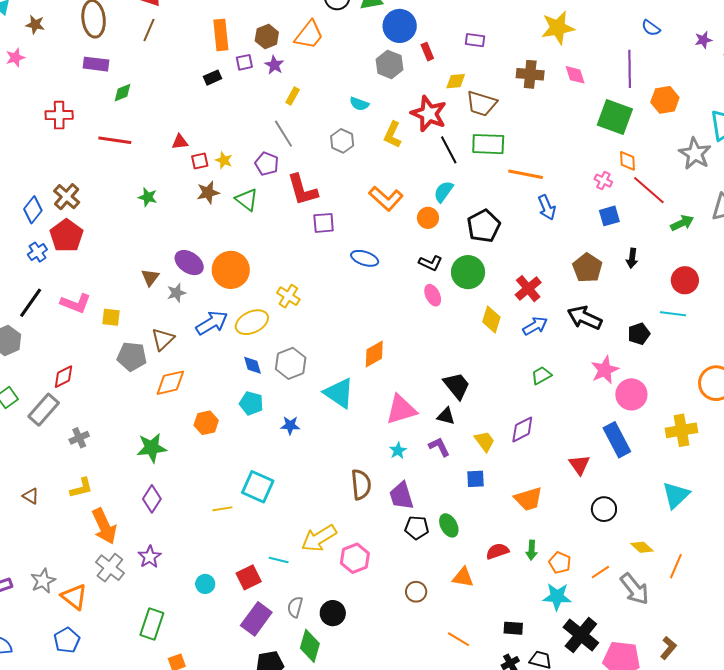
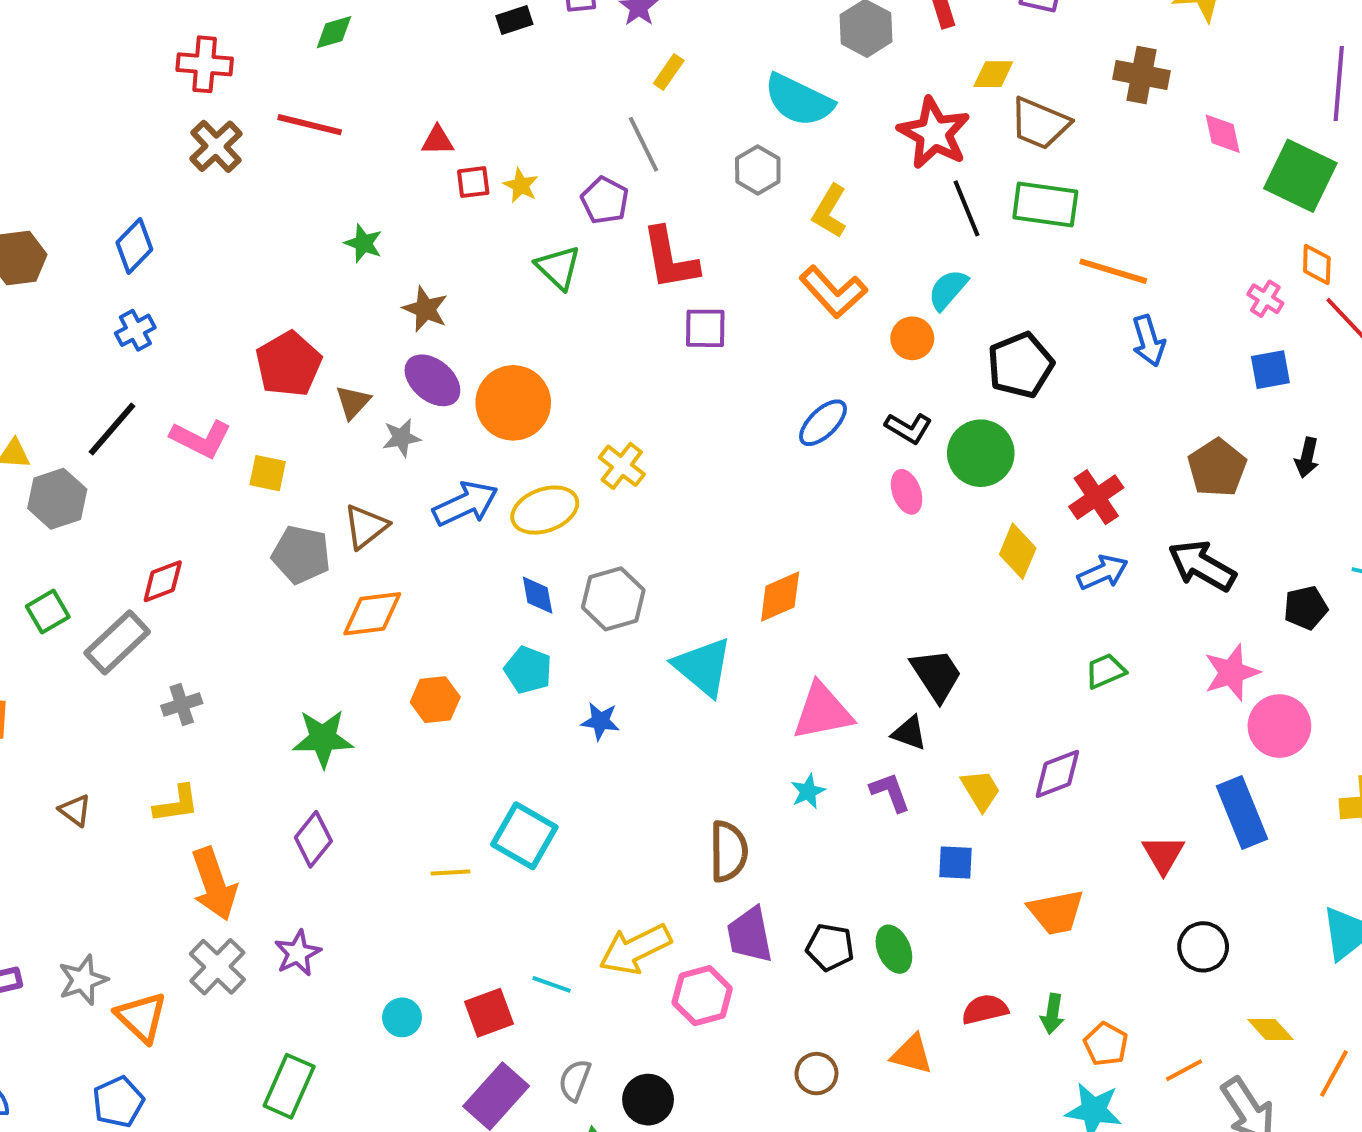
pink diamond: (575, 75) -> (1223, 134), moved
cyan semicircle: (359, 104) -> (799, 100), size x1.8
yellow L-shape: (393, 135) -> (830, 211), moved
brown star: (208, 192) -> (425, 309), moved, turned 30
brown cross: (67, 197) -> (216, 146), moved
red pentagon: (66, 236) -> (289, 364), moved
blue ellipse: (365, 258) -> (823, 423), moved, turned -68
purple trapezoid: (401, 496) -> (750, 935), moved

